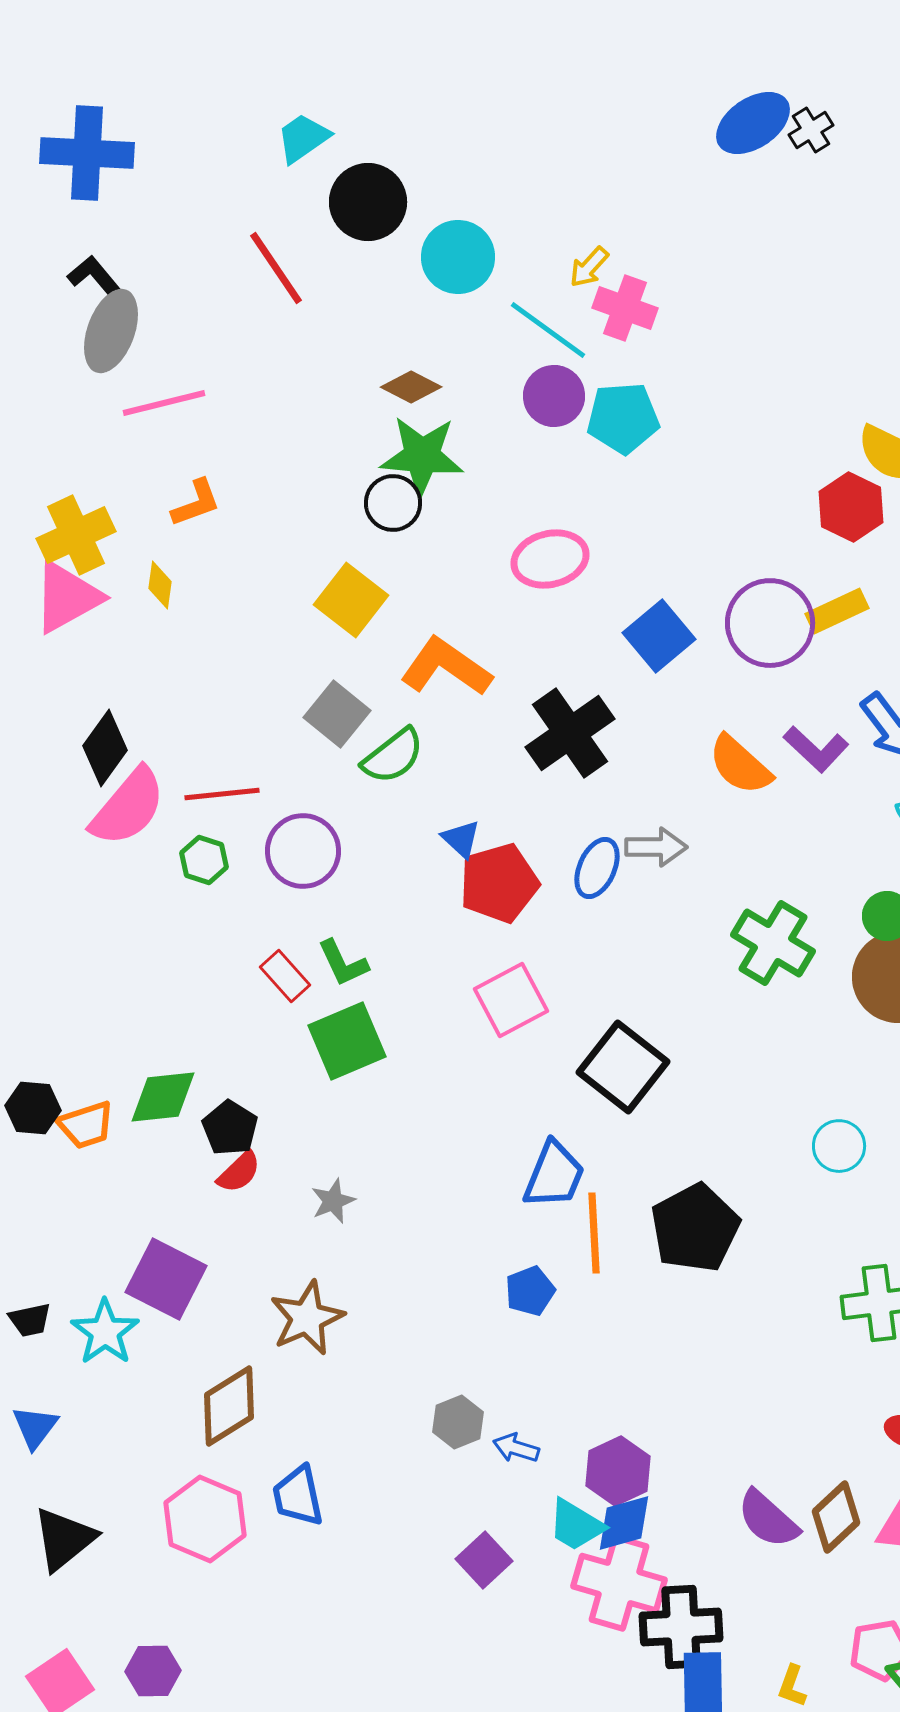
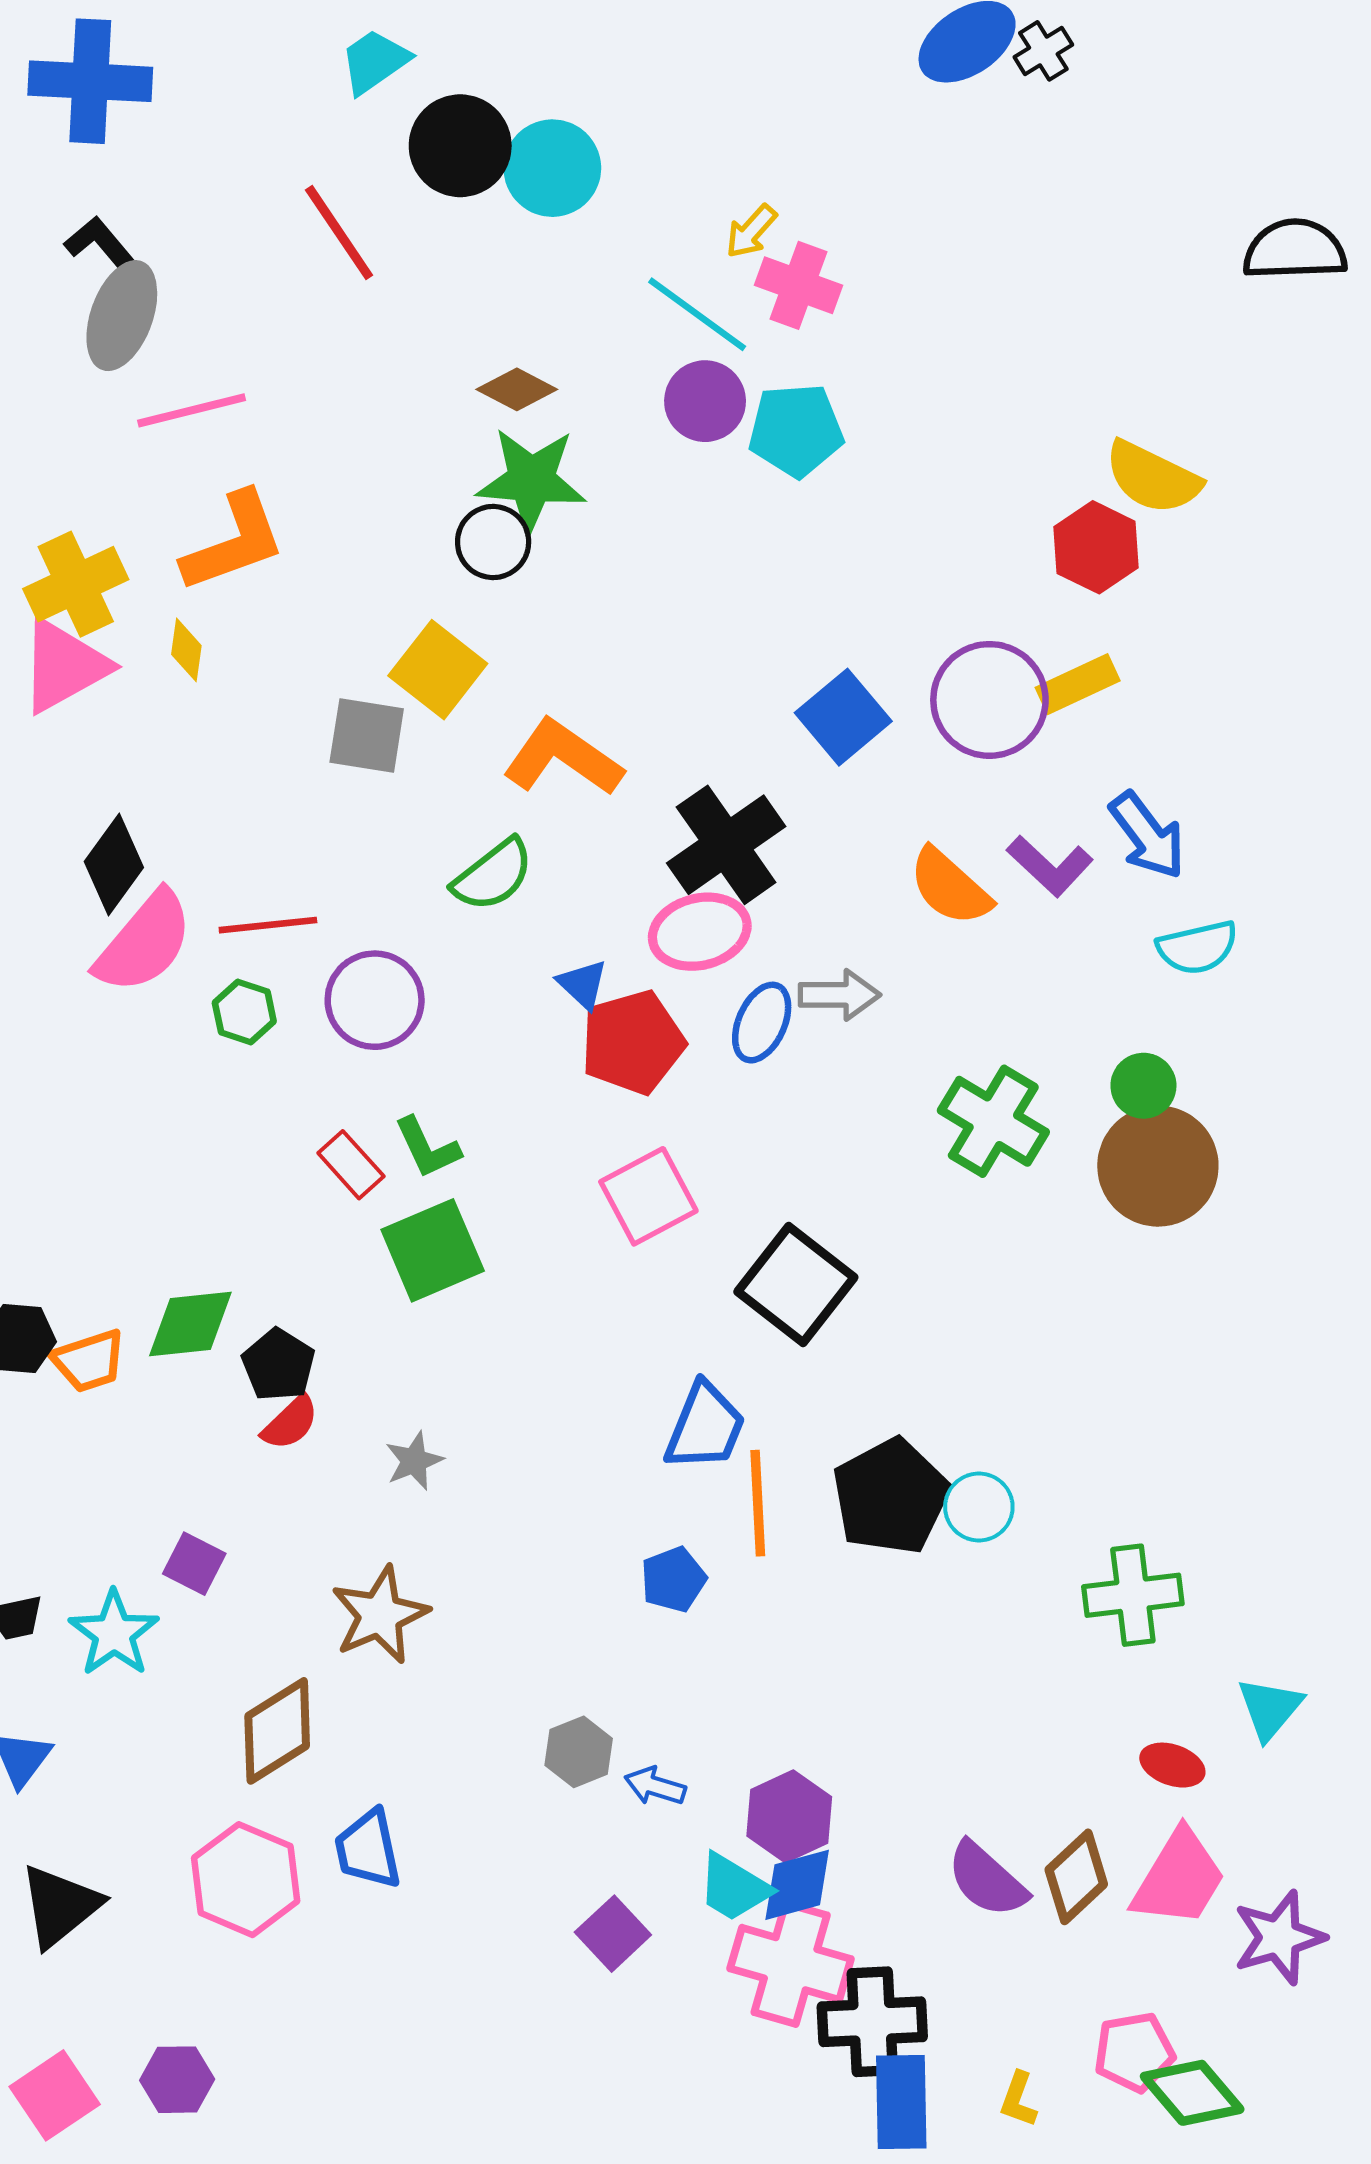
cyan circle: (458, 257) -> (552, 168), moved
orange L-shape: (196, 503) -> (234, 542), size x1.6
pink ellipse: (550, 559) -> (700, 932), moved
gray square: (337, 714) -> (367, 736), moved, turned -30
cyan circle: (839, 1146) -> (979, 1507), moved
purple square: (166, 1279) -> (194, 1564), size x0.6

